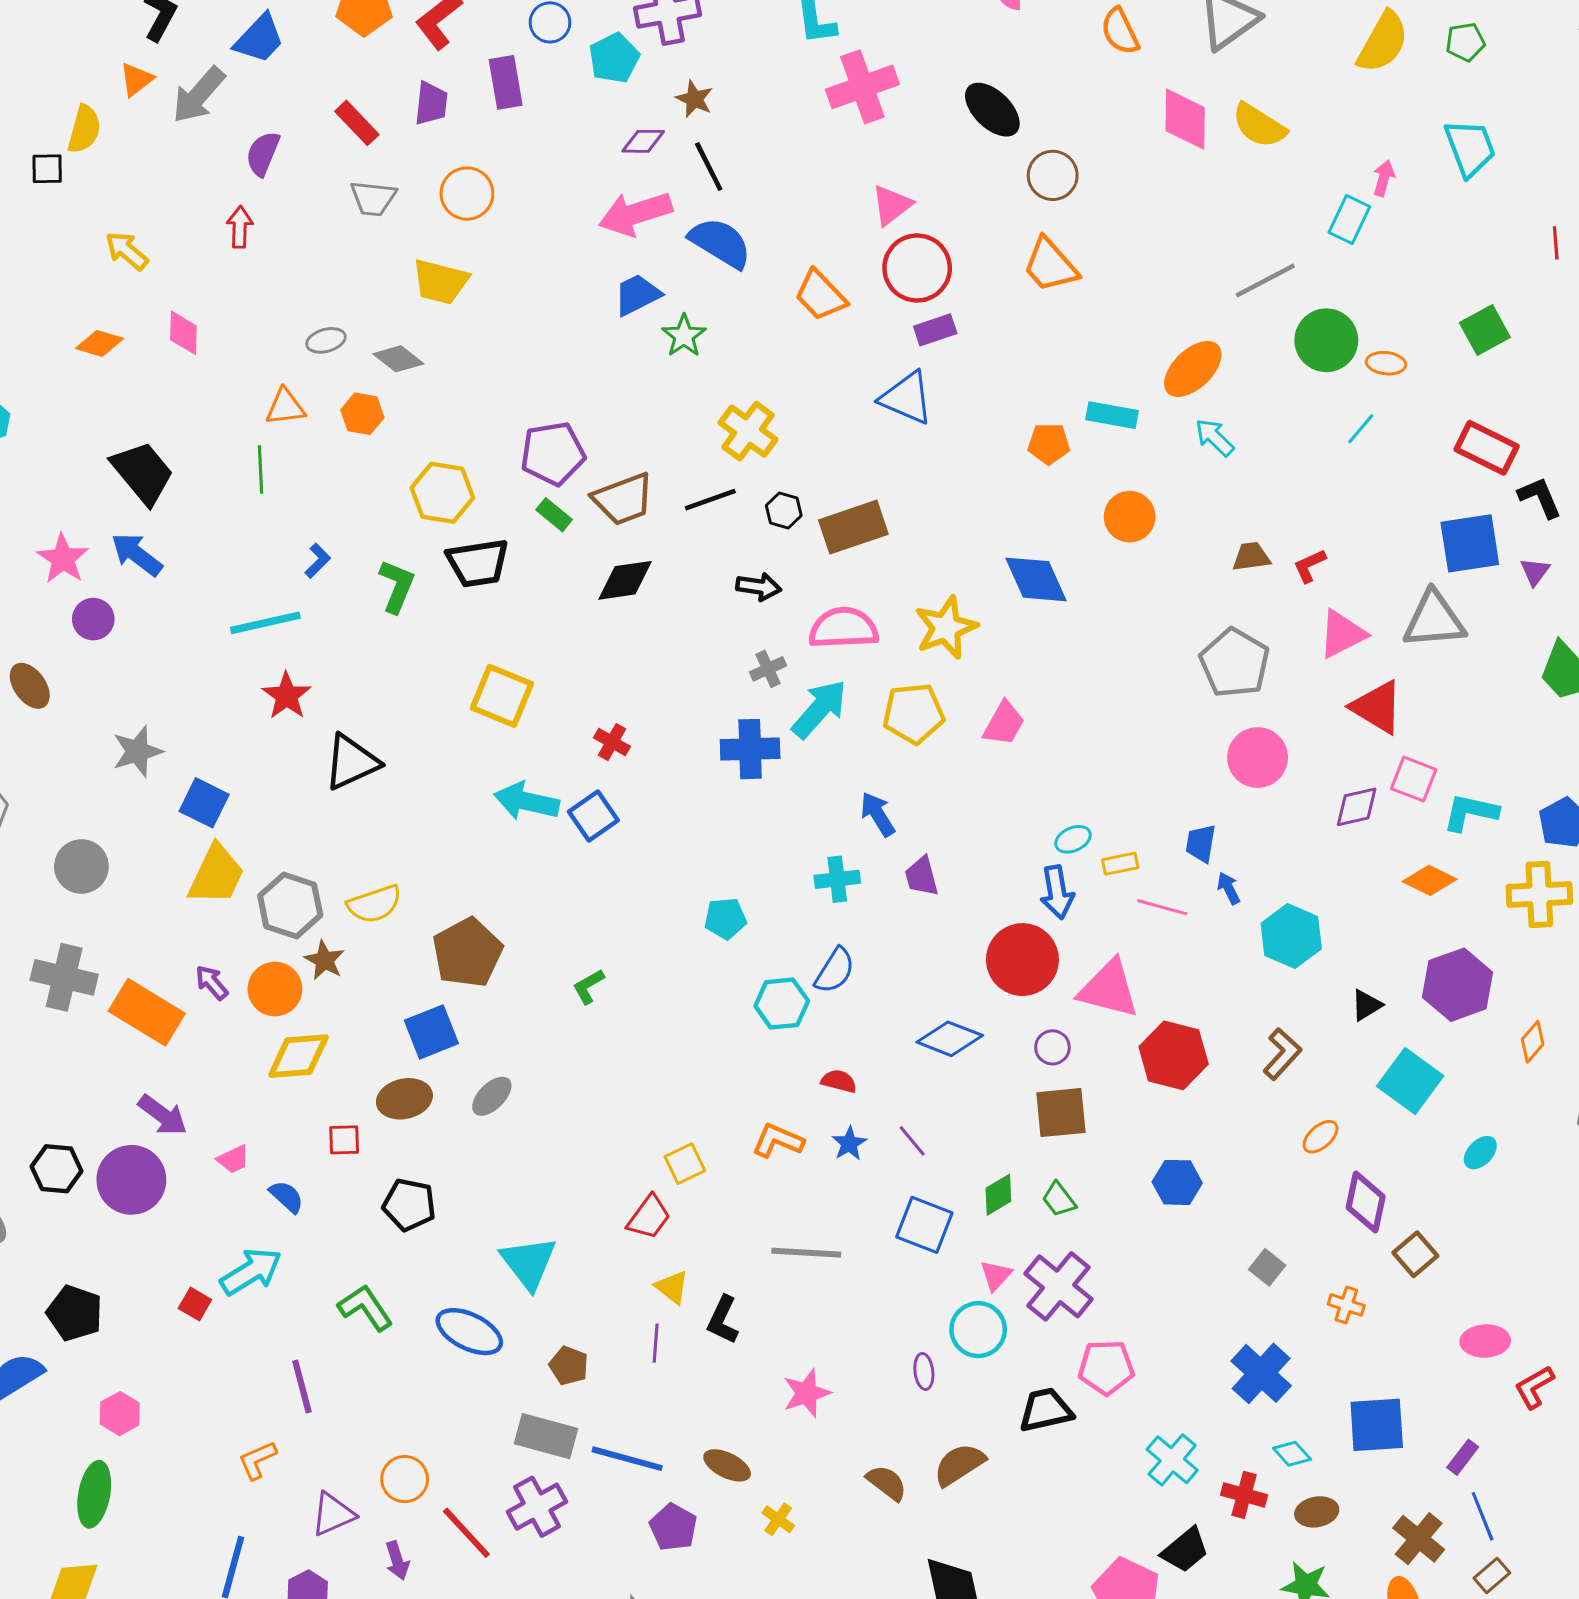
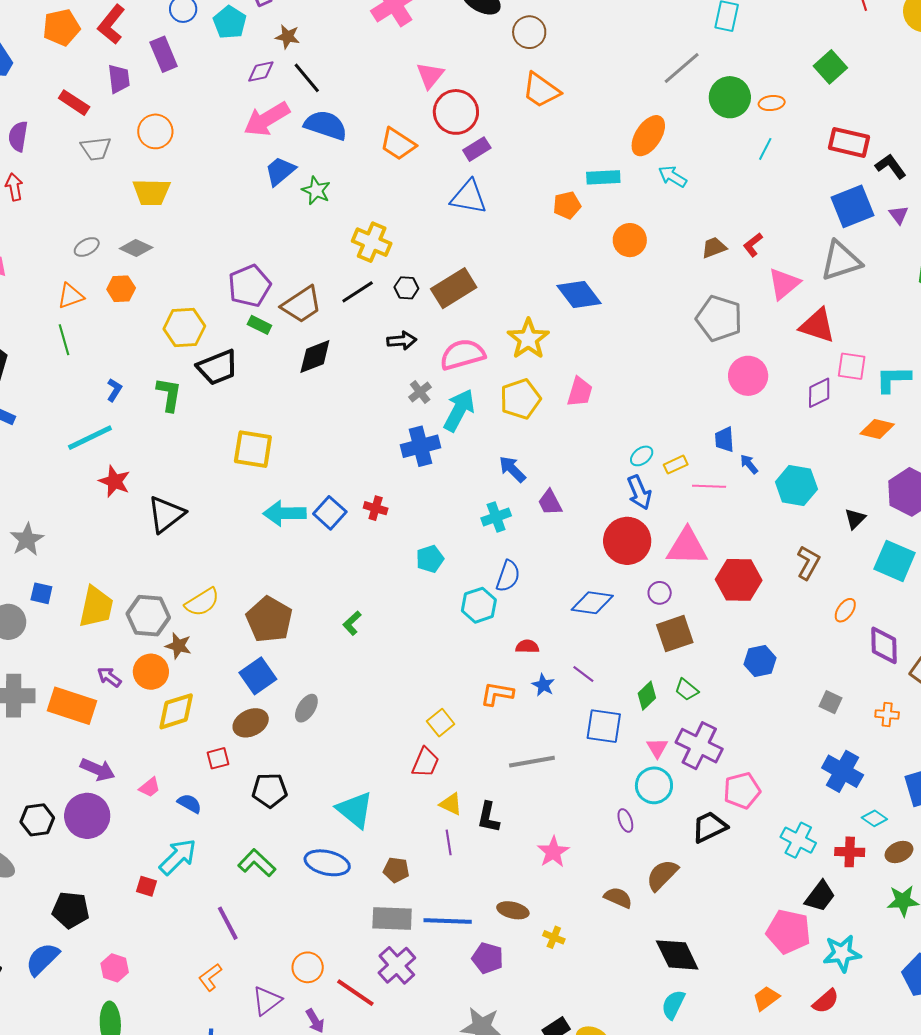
red cross: (612, 742) -> (376, 508), moved
blue square: (204, 803) -> (41, 593), moved, size x0.7

